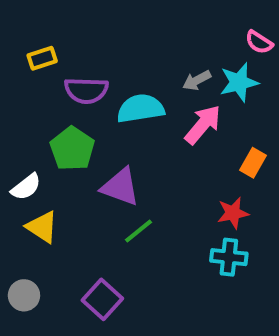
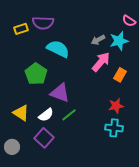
purple semicircle: (86, 90) -> (43, 23), moved
cyan semicircle: (141, 108) -> (58, 49), moved, turned 35
orange rectangle: (253, 163) -> (120, 75), moved
white semicircle: (26, 187) -> (46, 115), moved
purple square: (102, 299) -> (44, 138), moved

